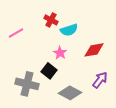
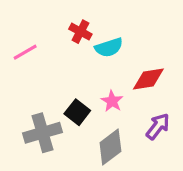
pink star: (60, 53) -> (112, 101), moved
gray cross: (27, 84) -> (43, 133), turned -30
gray diamond: (70, 93) -> (110, 147), turned -65

